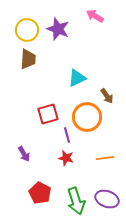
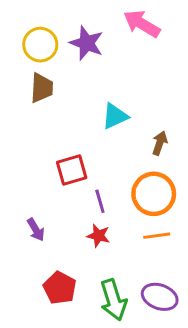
pink arrow: (95, 16) -> (142, 24), size x1.4
brown arrow: (107, 96) -> (160, 143), turned -126
orange circle: (87, 117) -> (154, 194), moved

